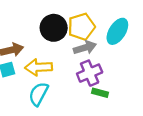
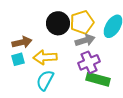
green rectangle: (100, 93) -> (98, 79), size x1.6

